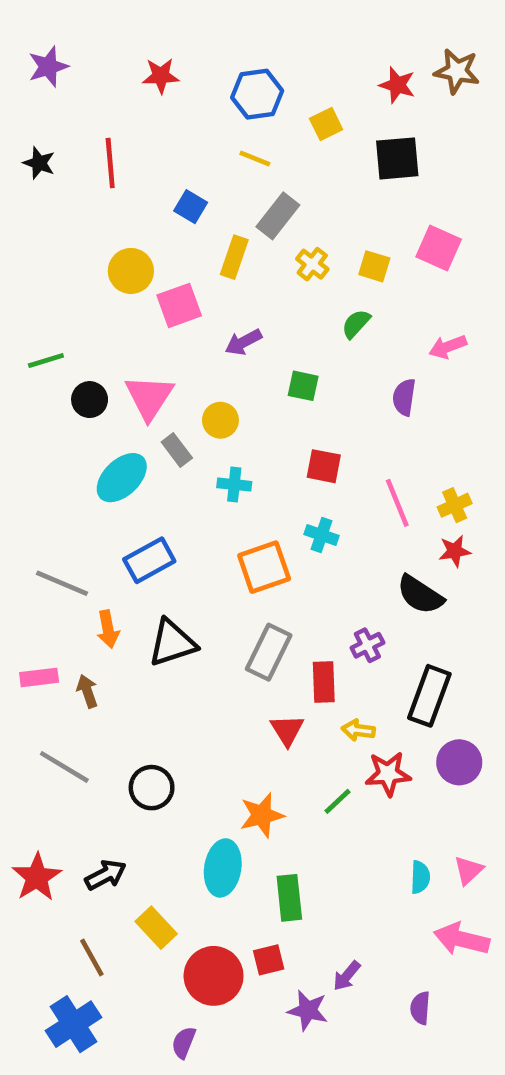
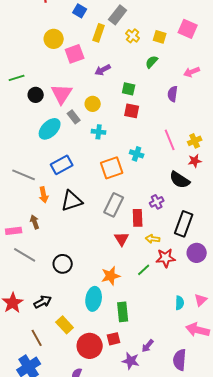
red square: (324, 466) -> (132, 111), moved
pink rectangle: (39, 677) -> (14, 231), moved
purple semicircle: (420, 1008) -> (180, 360), size x1.5

